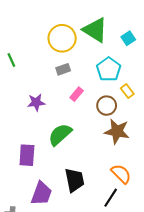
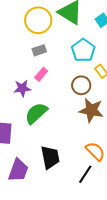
pink rectangle: (77, 94) -> (41, 74), moved
purple star: (36, 102) -> (22, 88), moved

